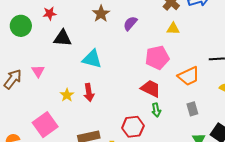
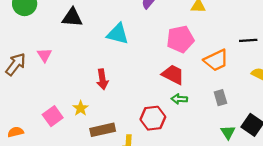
cyan triangle: (92, 59) -> (118, 34), moved
yellow star: (67, 95) -> (81, 108), moved
green arrow: (156, 110) -> (179, 99), turned 104
pink square: (45, 125) -> (53, 116), size x0.7

